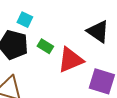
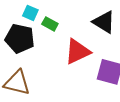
green rectangle: (45, 46) -> (50, 24), moved

